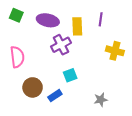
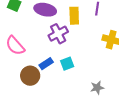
pink semicircle: (17, 57) -> (15, 46), turned 145
blue rectangle: (55, 96) -> (46, 64), moved

